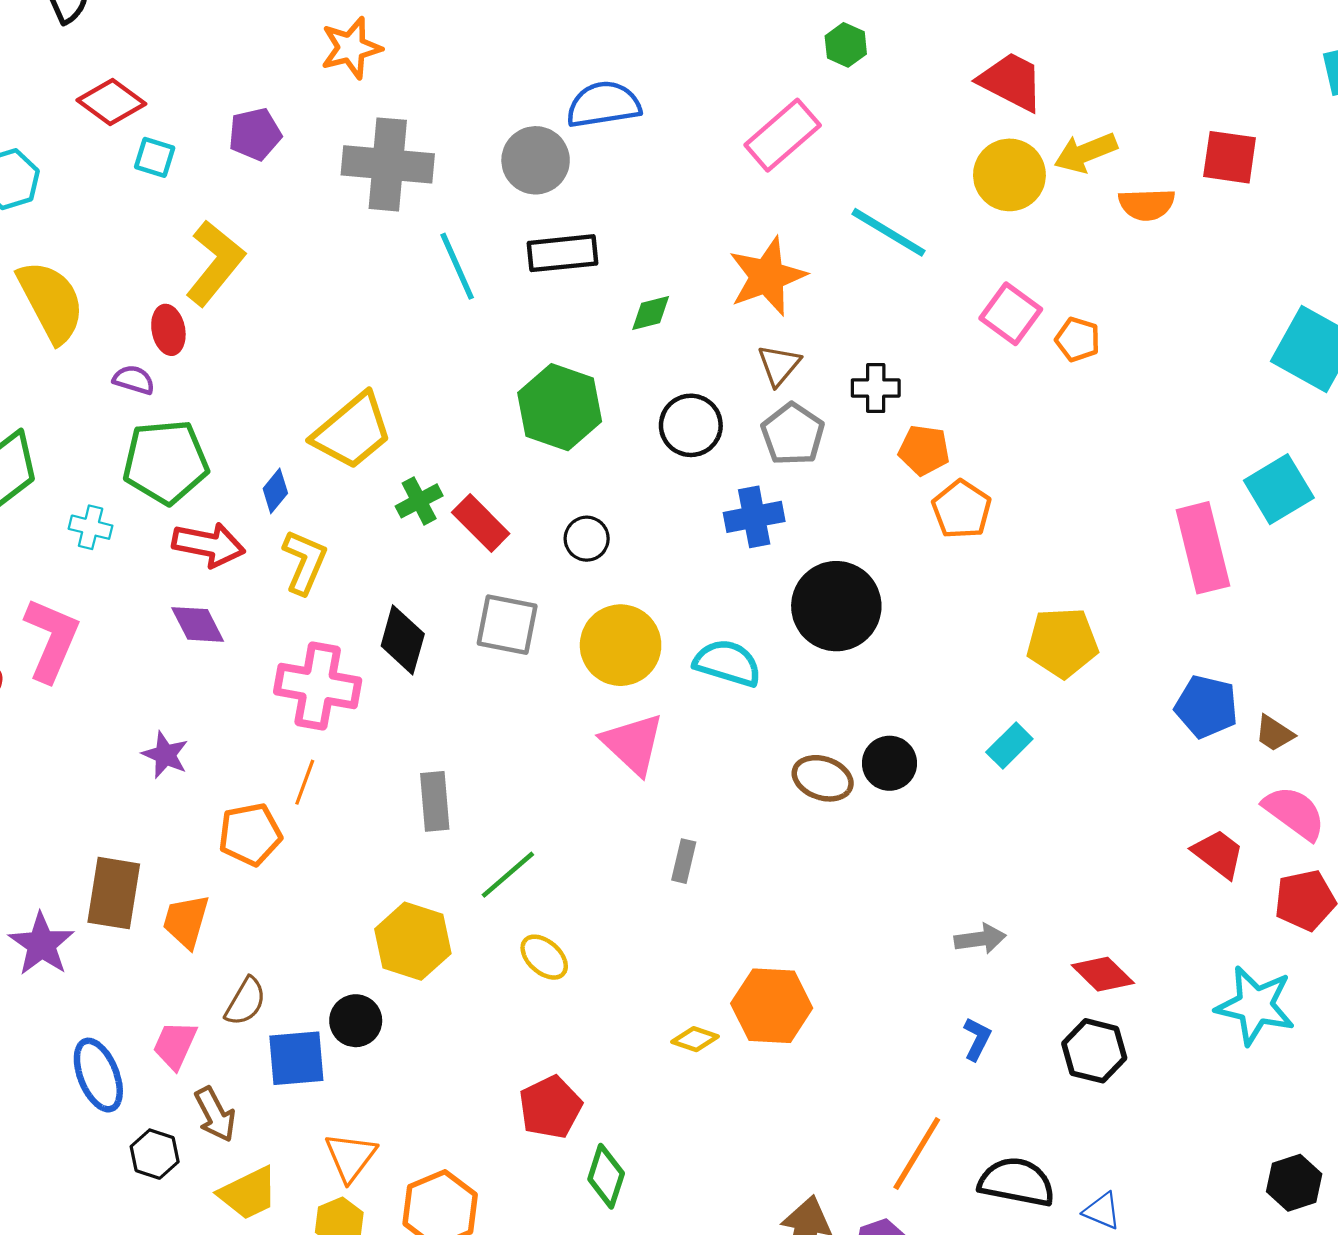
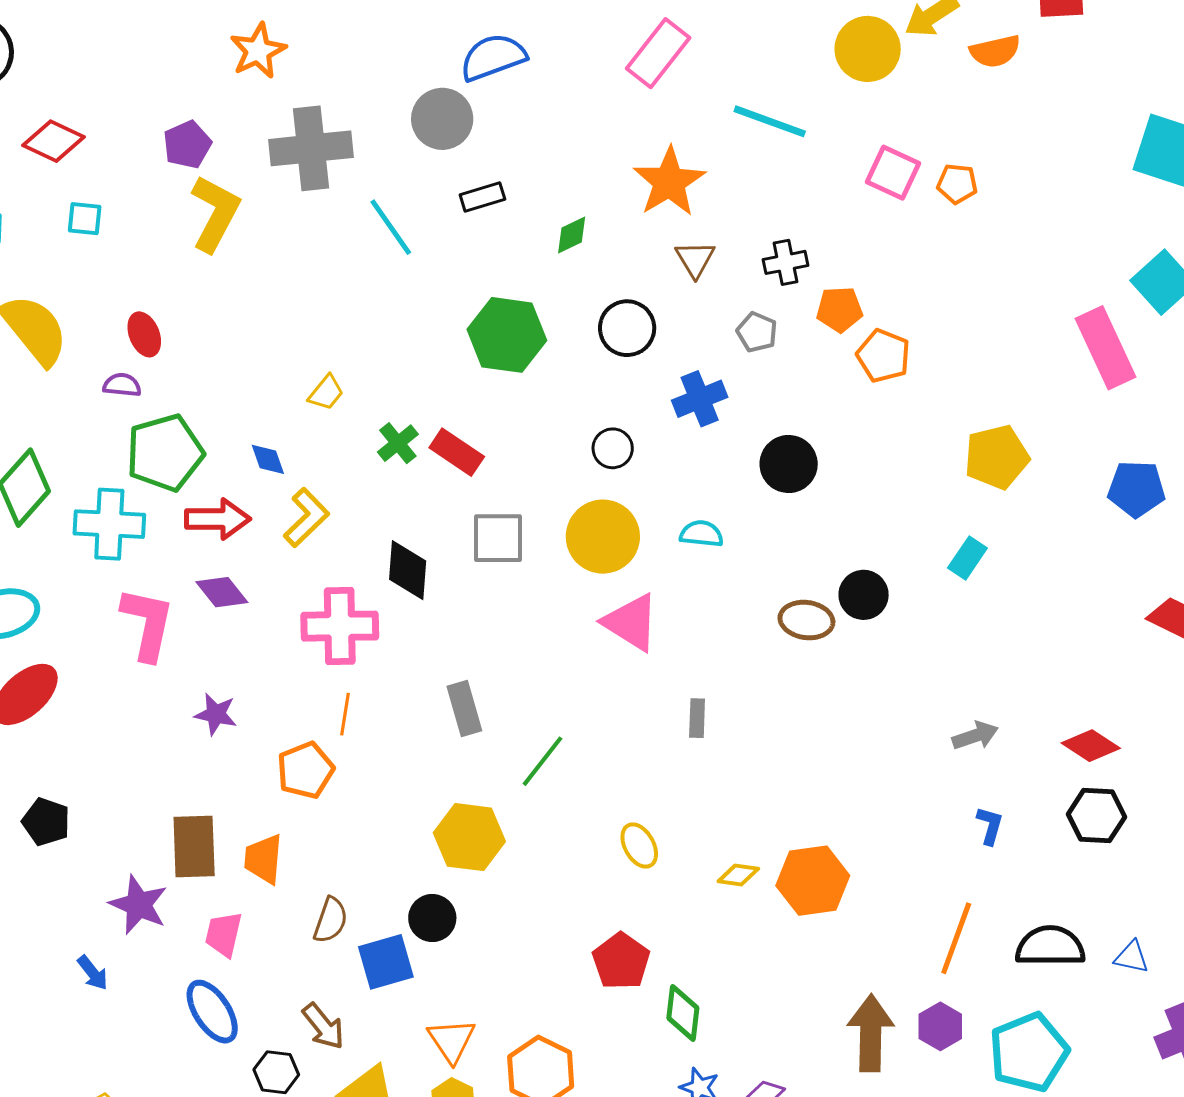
cyan square: (155, 157) -> (85, 219), moved
black rectangle: (562, 253) -> (482, 197), size x0.7
yellow L-shape: (215, 263) -> (215, 213), moved
yellow trapezoid: (352, 431) -> (326, 393), size x0.5
gray pentagon: (793, 434) -> (757, 332), moved, size x0.7
blue diamond: (275, 491) -> (268, 459), turned -48
cyan cross: (91, 527) -> (109, 524), size x1.8
black circle: (587, 539) -> (613, 448), moved
yellow L-shape: (305, 562) -> (306, 518), turned 34
black circle: (836, 606) -> (789, 464), size x0.7
pink L-shape: (51, 640) -> (148, 624), moved
cyan semicircle: (728, 663) -> (701, 534), size x0.7
yellow ellipse: (544, 957) -> (639, 845), moved, turned 30
orange hexagon: (772, 1006) -> (813, 881), moved
pink trapezoid: (175, 1045) -> (224, 934), moved

